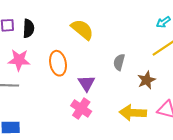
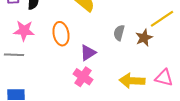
brown star: (146, 80) -> (144, 38), moved
purple triangle: (86, 83) -> (88, 53), turned 30

